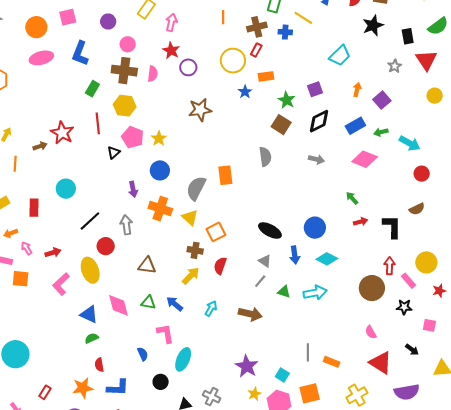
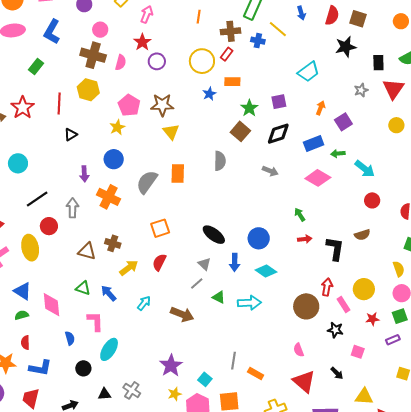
green rectangle: (92, 89) -> (36, 66), moved
pink pentagon: (133, 137) -> (129, 105), moved
yellow triangle: (190, 218) -> (171, 132), moved
brown cross: (195, 250) -> (113, 243), moved
pink diamond: (118, 305) -> (52, 305), moved

